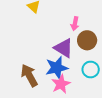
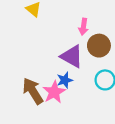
blue star: (57, 68) -> (65, 80), size x0.6
pink star: (61, 84) -> (54, 92), moved

